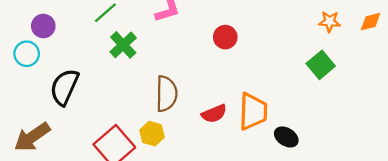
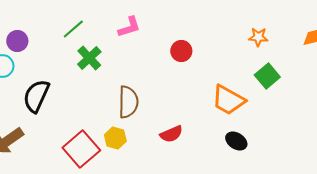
orange star: (330, 22) -> (258, 37), moved
orange trapezoid: (253, 111) -> (228, 100), moved, turned 117
red semicircle: (214, 114) -> (171, 134), moved

